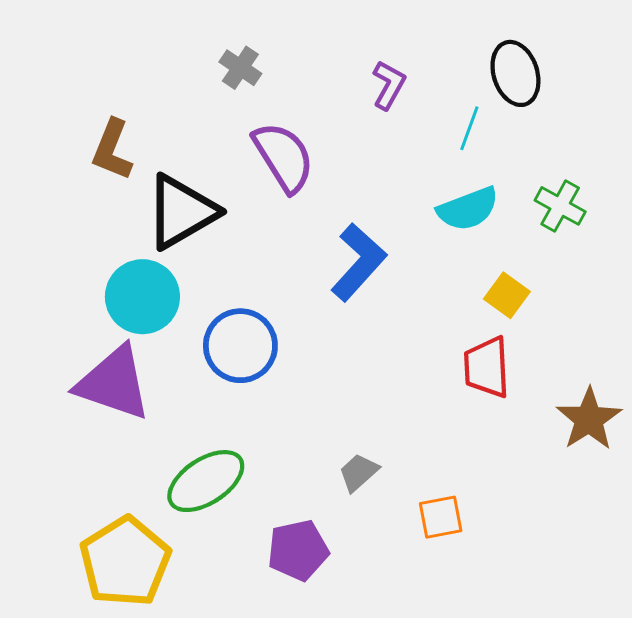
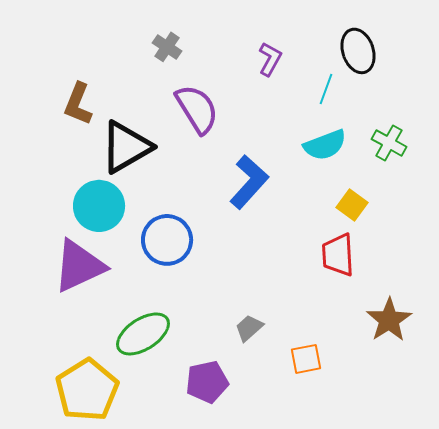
purple triangle: (114, 383) -> (79, 266), turned -44
brown star: (589, 419) -> (389, 320), moved

